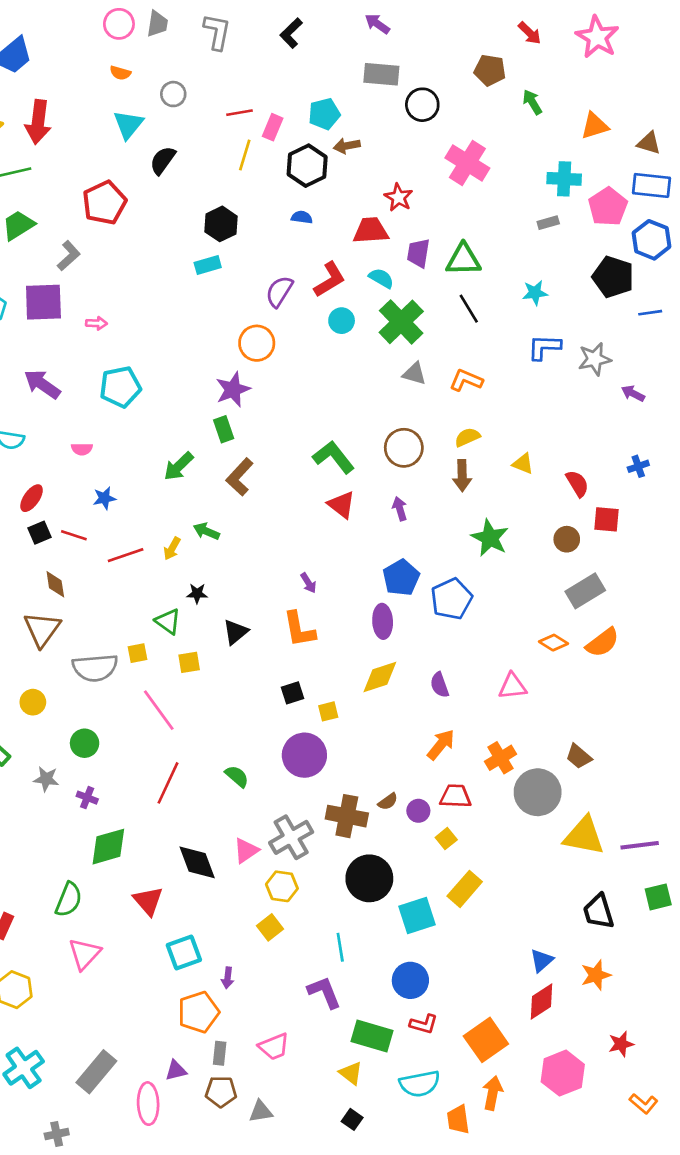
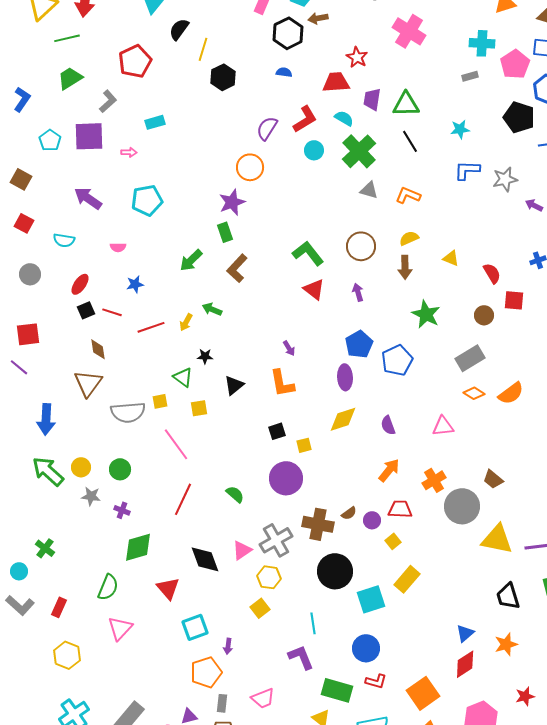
yellow line: (245, 155) -> (203, 49), moved
cyan rectangle: (208, 265) -> (155, 122), moved
gray rectangle: (585, 591) -> (470, 358), moved
yellow circle: (33, 702) -> (81, 467), moved

